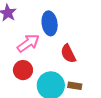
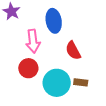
pink arrow: (28, 43) -> (33, 41), turned 120

